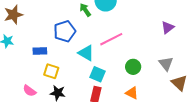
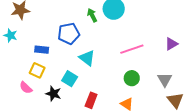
pink line: (111, 39) -> (132, 49), moved
yellow square: (51, 71) -> (37, 70), moved
cyan square: (98, 74) -> (70, 79), moved

